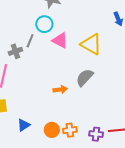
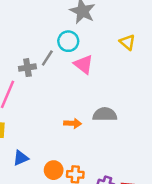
yellow triangle: (91, 44) -> (127, 42), moved, size x0.6
gray semicircle: (85, 77) -> (105, 114), turned 36

